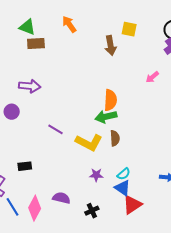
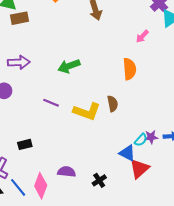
orange semicircle: (110, 100) -> (129, 69), moved
green arrow: (106, 117) -> (69, 66), moved
cyan semicircle: (124, 174) -> (141, 140), moved
purple star: (96, 175) -> (151, 137), moved

